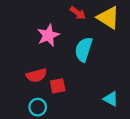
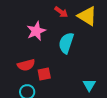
cyan triangle: (111, 99) -> (89, 85), turned 32

